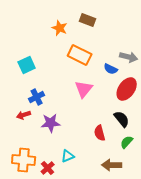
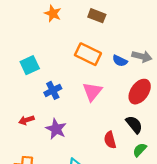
orange star: (60, 28) -> (53, 13), moved
blue semicircle: (111, 69) -> (120, 61), moved
blue cross: (37, 97) -> (53, 90), moved
purple star: (51, 123) -> (56, 129), turned 30

